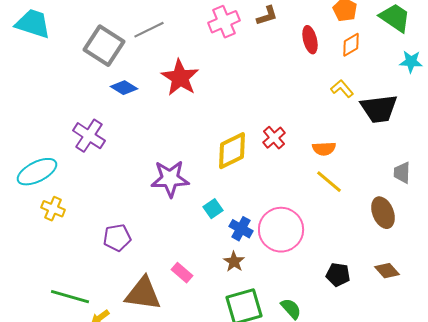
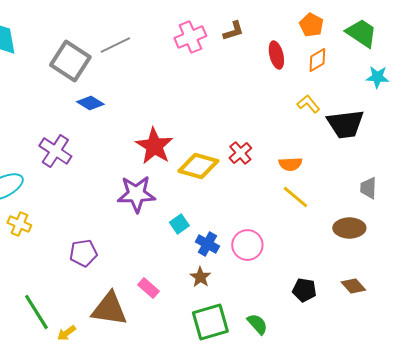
red star: (180, 78) -> (154, 146), moved
yellow diamond: (232, 151) -> (198, 166), turned 42
brown ellipse: (383, 213) -> (349, 228), turned -68
pink circle: (281, 230) -> (247, 245), size x0.7
green line: (70, 297) -> (36, 312), turned 42

